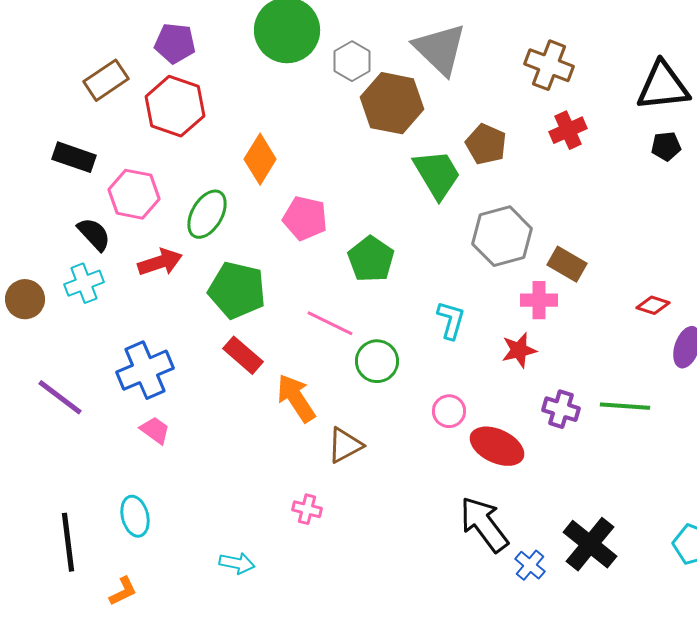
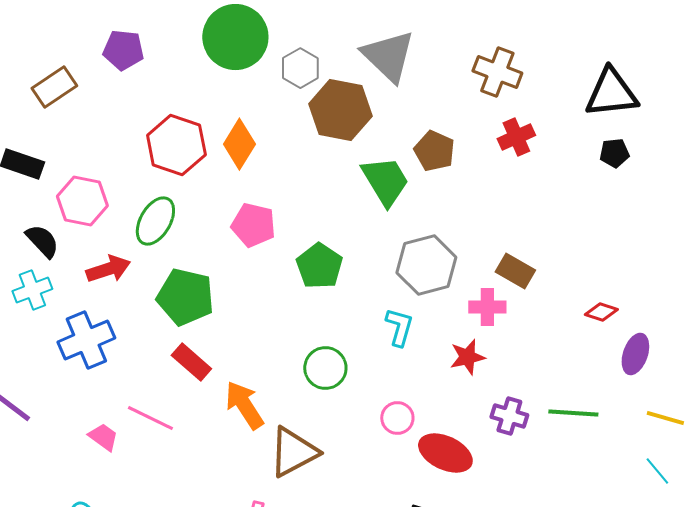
red hexagon: (175, 106) -> (176, 145), moved
orange diamond: (260, 159) -> (239, 144), moved
gray hexagon: (502, 236) -> (426, 265), moved
pink line: (330, 323) -> (150, 418), moved
blue cross: (145, 370) -> (86, 340), moved
brown triangle: (345, 445) -> (293, 452), size x1.4

